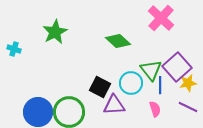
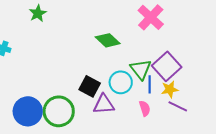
green star: (55, 32) -> (38, 13), moved, size x0.7
yellow star: (188, 83) -> (170, 89), moved

